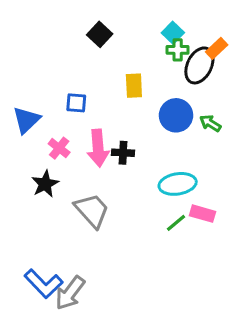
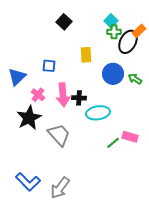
black star: (45, 184) -> (29, 118), size x1.4
cyan ellipse: (178, 184) -> (98, 113), moved
gray arrow: (70, 293) -> (60, 188), moved

